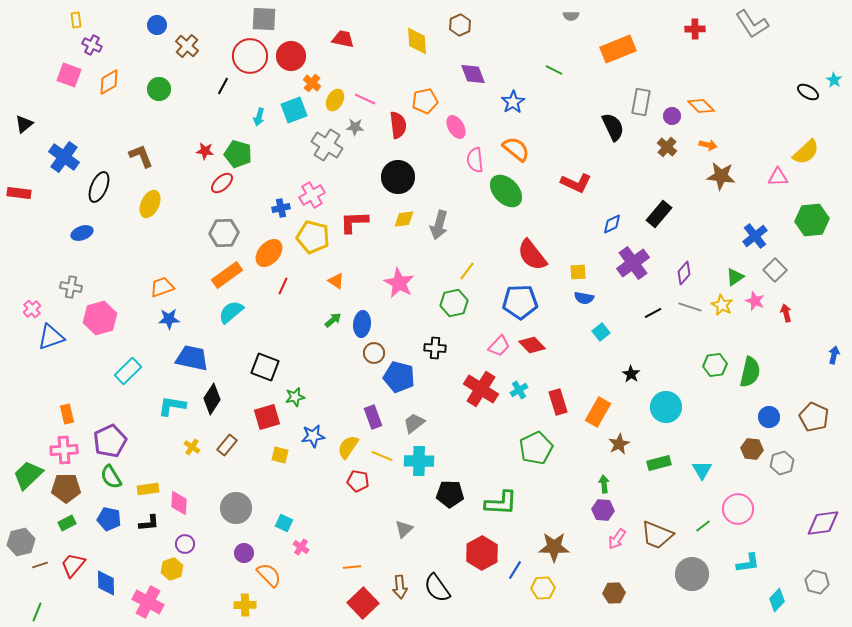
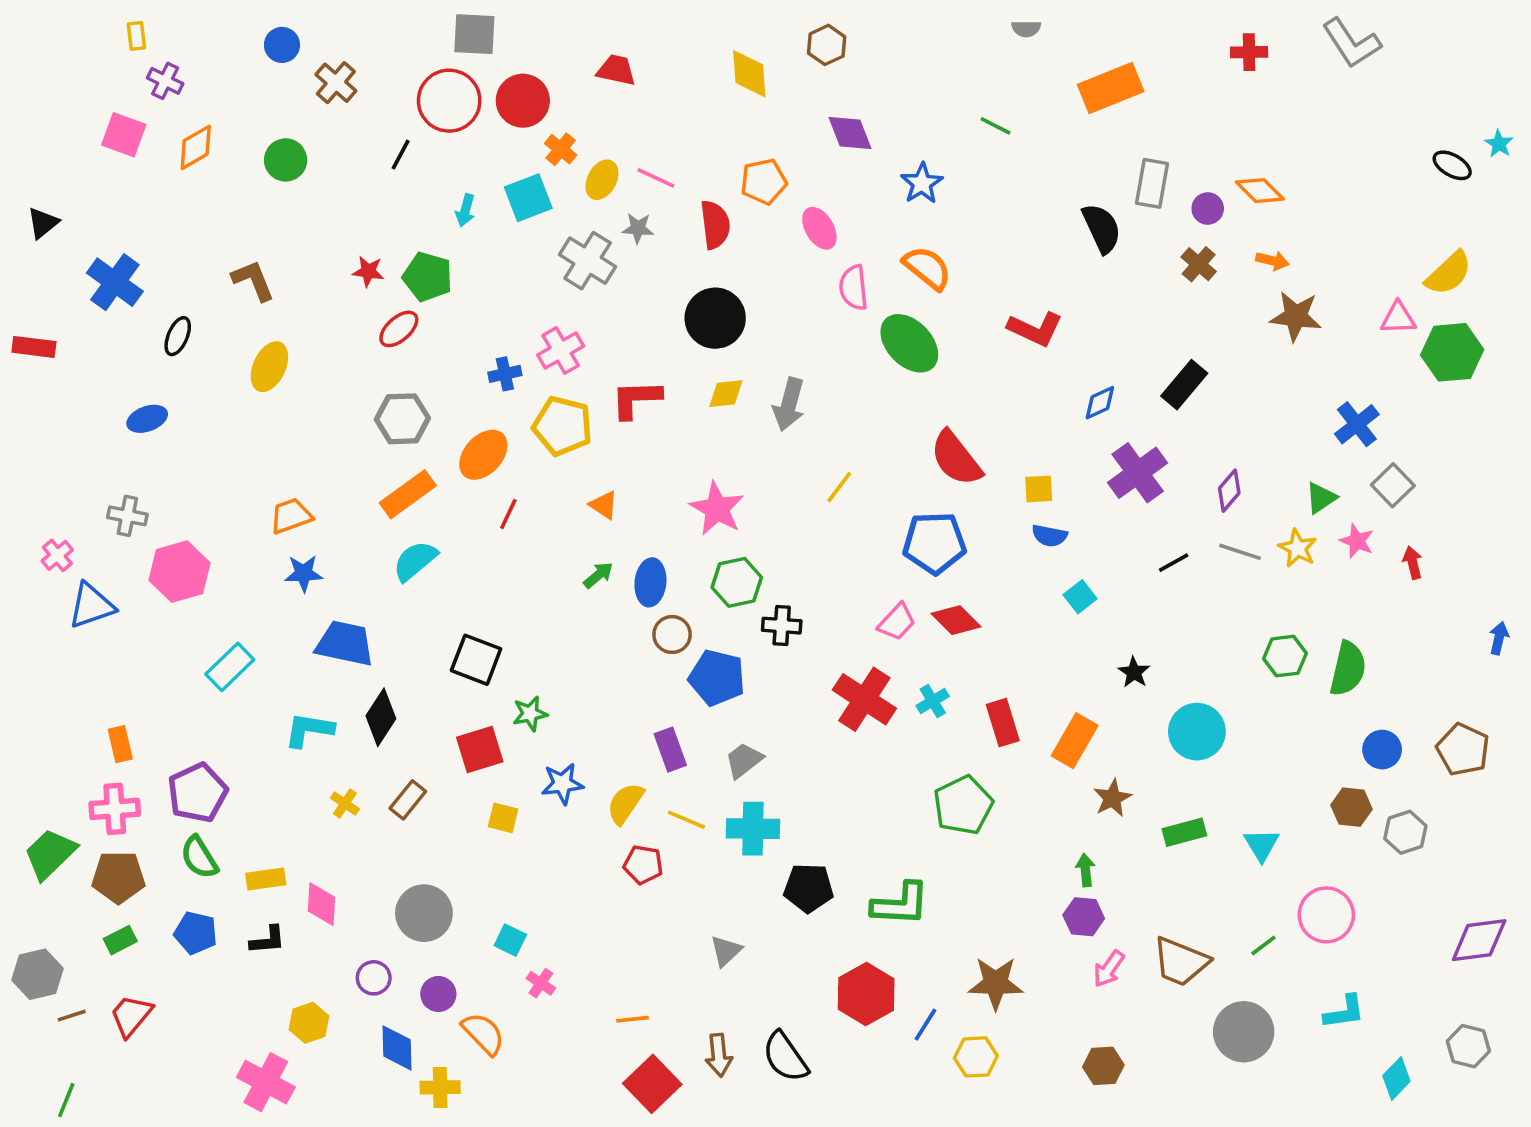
black ellipse: (99, 187) -> (178, 336), size x0.7
green hexagon: (812, 220) -> (1452, 352), moved
green hexagon: (454, 303) -> (737, 582), moved
purple circle: (185, 544) -> (374, 978), moved
blue diamond: (106, 583) -> (397, 1048), moved

